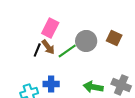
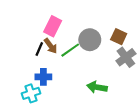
blue cross: (51, 84) -> (43, 77), moved
gray cross: (121, 85) -> (126, 57), moved, turned 30

